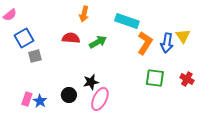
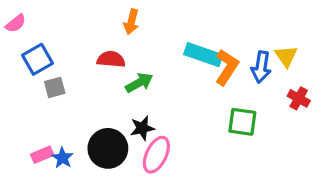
cyan rectangle: (127, 21) -> (203, 55), moved
green arrow: (98, 42) -> (139, 83), moved
red cross: (187, 79) -> (299, 98), moved
black circle: (69, 95) -> (108, 148), size x1.6
pink rectangle: (27, 99) -> (42, 155), turned 48

